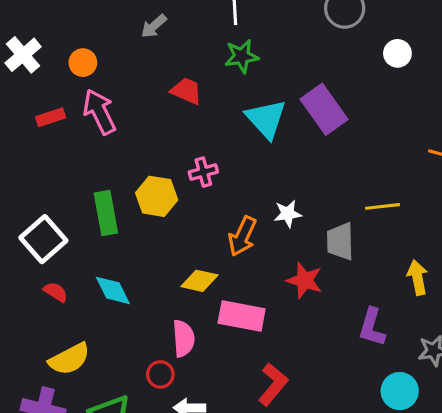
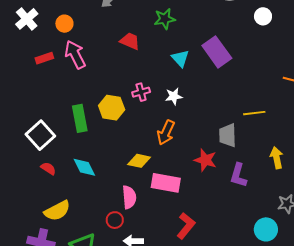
cyan triangle: (266, 119) -> (180, 58), size x0.7
white star: (288, 214) -> (174, 96), moved
purple L-shape: (372, 327) -> (238, 175), moved

